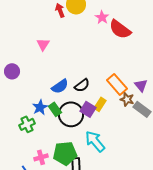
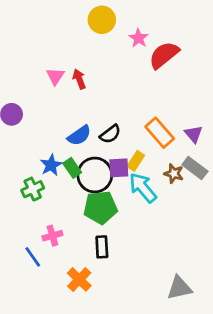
red arrow: (60, 10) -> (79, 79), moved
red semicircle: (120, 29) -> (164, 55), turned 105
brown star: (127, 99) -> (174, 174), moved
purple square: (88, 109) -> (119, 168), turned -35
cyan arrow: (95, 141) -> (143, 188), moved
green pentagon: (65, 153) -> (100, 207), moved

